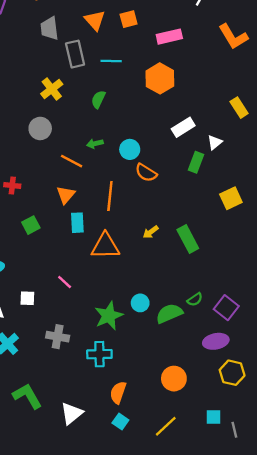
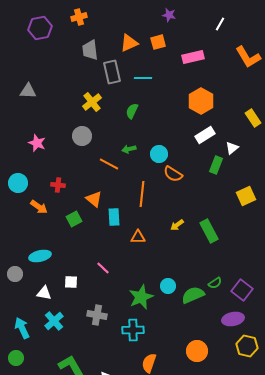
orange triangle: (95, 20) -> (129, 43), turned 48
orange hexagon: (160, 78) -> (201, 101), moved
orange triangle: (66, 195) -> (94, 199), moved, turned -30
orange triangle: (105, 246) -> (138, 237), size x0.6

